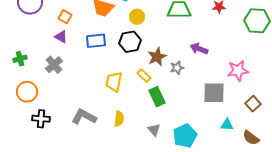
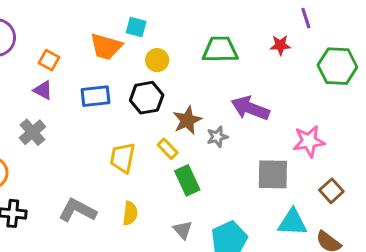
purple arrow: (199, 49) -> (250, 108), size x1.4
cyan triangle: (227, 125) -> (292, 222), size x1.5

